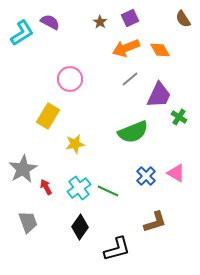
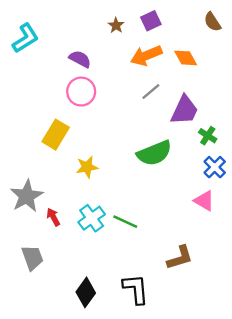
purple semicircle: (50, 22) -> (80, 59), moved
blue cross: (146, 176) -> (215, 167), moved
black diamond: (80, 227) -> (86, 292), moved
black L-shape: (117, 249) -> (136, 289), turned -80

